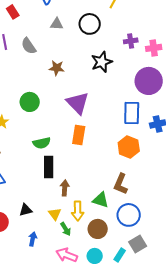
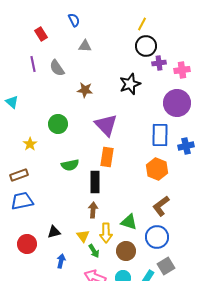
black circle: (90, 24) -> (146, 46), moved
black rectangle: (49, 167) -> (95, 182), moved
brown L-shape: (121, 184) -> (161, 206), moved, turned 30

